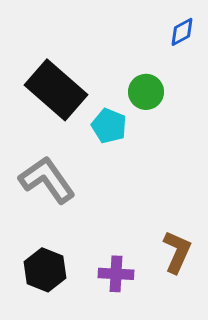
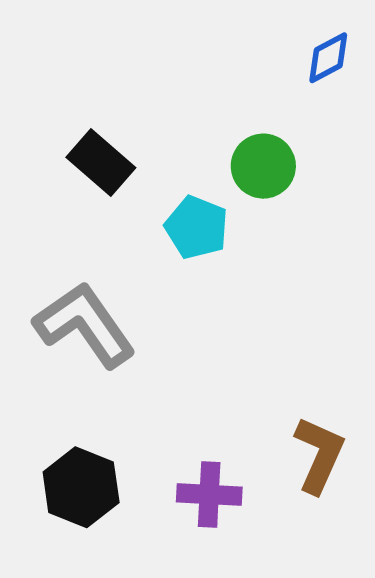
black rectangle: (56, 90) -> (101, 162), size x0.6

